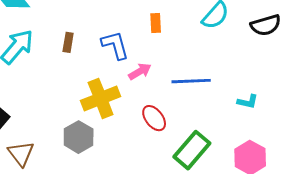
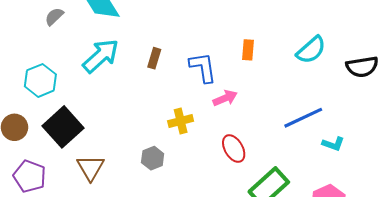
blue line: (191, 81) -> (303, 118), moved, turned -30
yellow cross: (101, 98) -> (181, 121), size x0.6
gray hexagon: (79, 137) -> (153, 158), size x0.7

